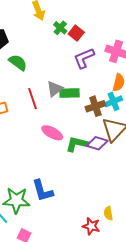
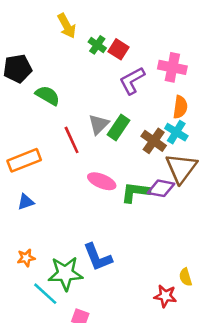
green rectangle: (70, 93) -> (118, 127), turned -48
cyan cross: (113, 101) -> (176, 132), turned -30
brown cross: (95, 106) -> (154, 141), turned -30

